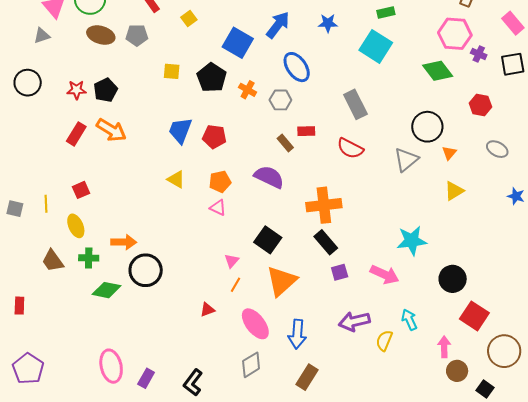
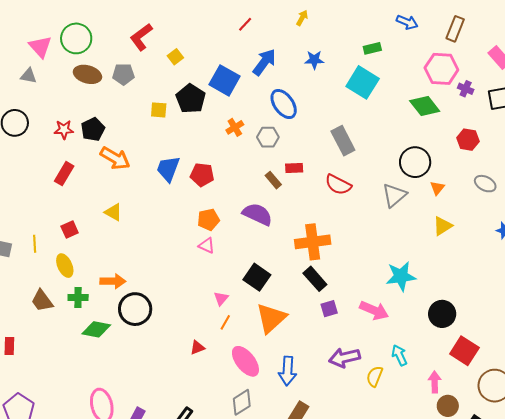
gray triangle: (42, 36) -> (28, 76), turned 30
black pentagon: (212, 78) -> (191, 99), moved
orange cross: (248, 90) -> (235, 127), turned 30
orange arrow: (111, 130) -> (115, 158), moved
yellow triangle: (176, 179) -> (113, 212), moved

